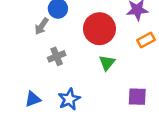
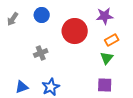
gray arrow: (42, 26) -> (13, 19), moved
green triangle: (107, 63) -> (107, 58), moved

